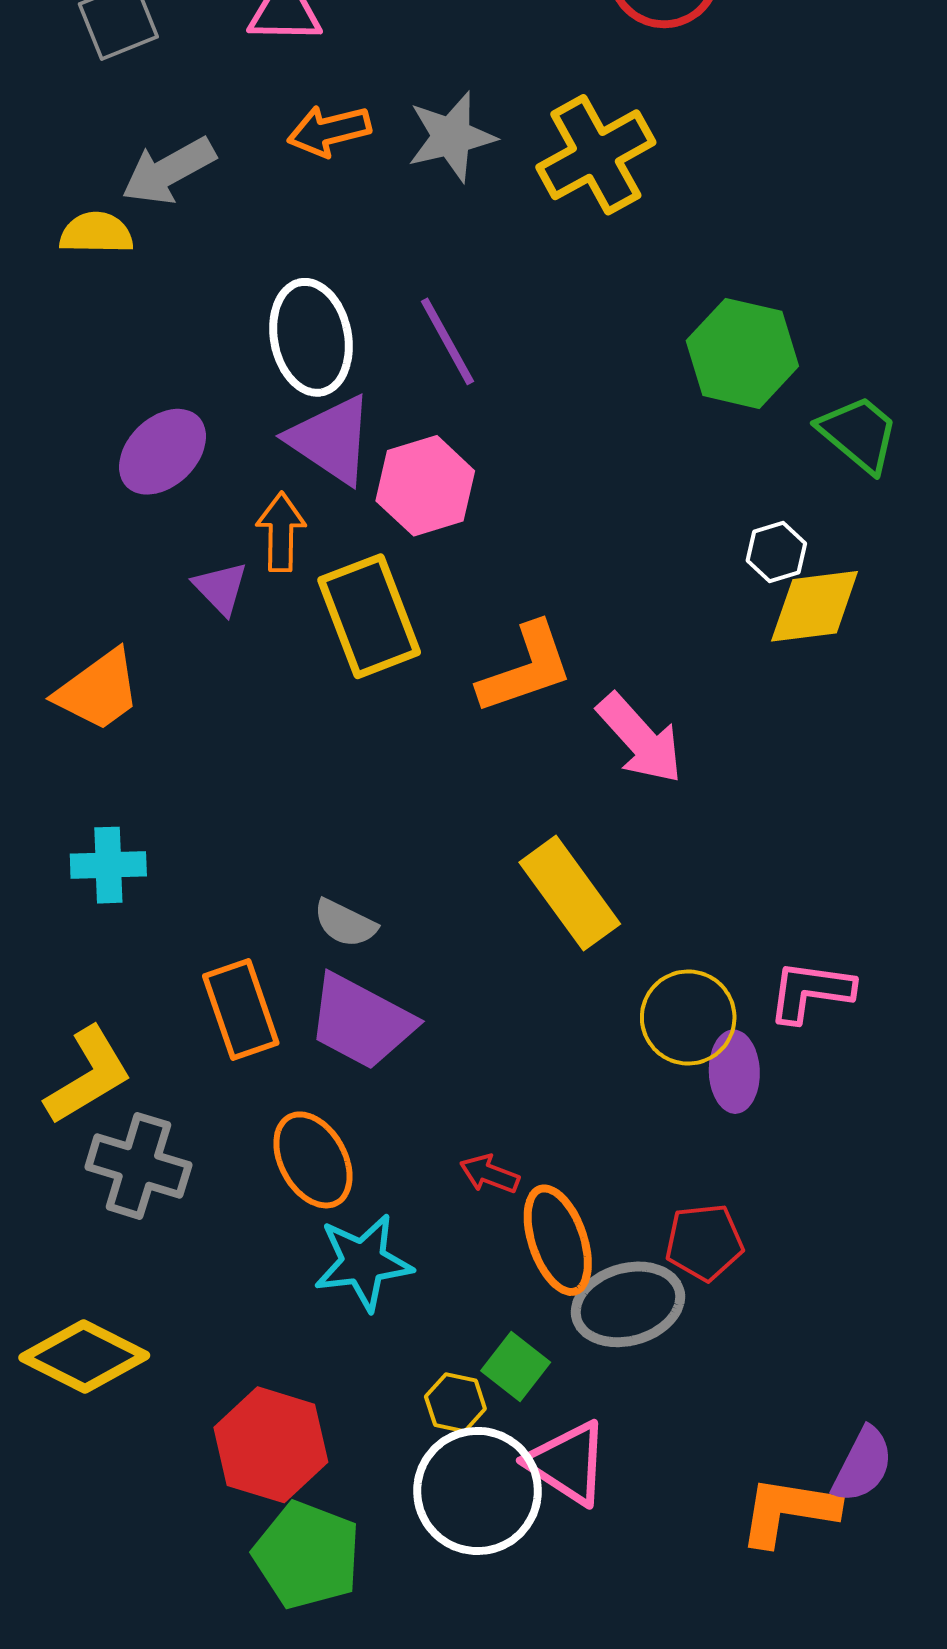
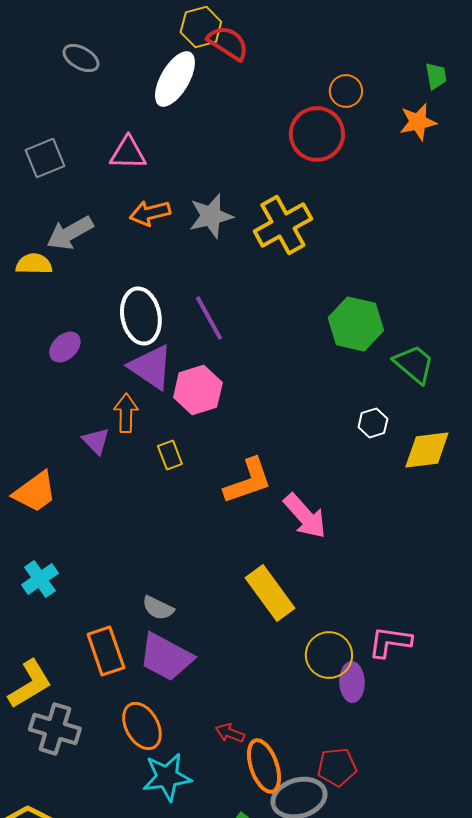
purple ellipse: (163, 452) -> (65, 347), moved, size x0.7
yellow diamond: (815, 606) -> (427, 450), moved
yellow rectangle: (369, 616) -> (170, 455), size x0.5
cyan cross: (108, 865) -> (40, 579), turned -33

